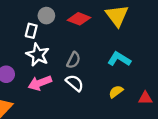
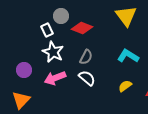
red diamond: (79, 19) -> (82, 28), moved
white rectangle: (31, 31) -> (47, 30), turned -40

